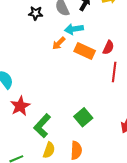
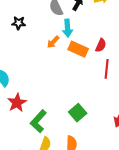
black star: (36, 13) -> (19, 23), moved
cyan arrow: (74, 29) -> (68, 28), turned -84

